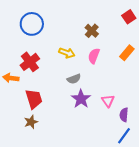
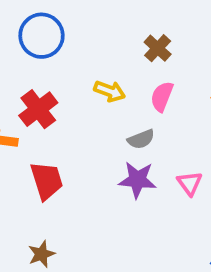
gray semicircle: (74, 79) -> (141, 139), moved
purple star: (81, 99) -> (137, 180), turned -30
brown star: (31, 122) -> (41, 254), moved

